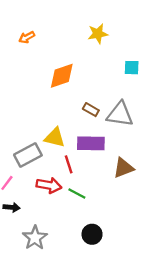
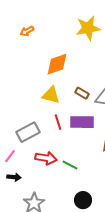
yellow star: (98, 34) -> (88, 28), size x1.4
yellow triangle: (55, 138) -> (51, 95), moved
red line: (69, 164) -> (58, 122), moved

